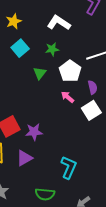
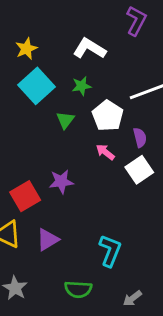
cyan square: (20, 48) -> (37, 86), size x1.4
purple star: (34, 132) -> (61, 182), moved

